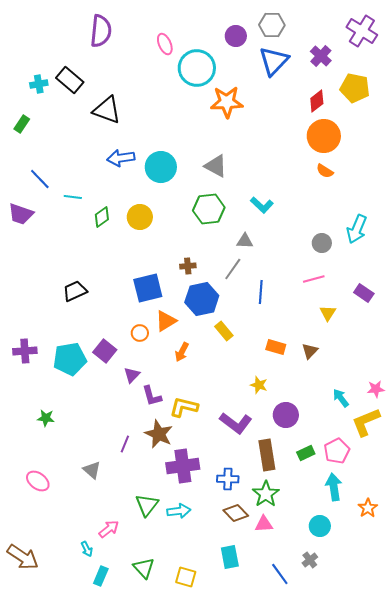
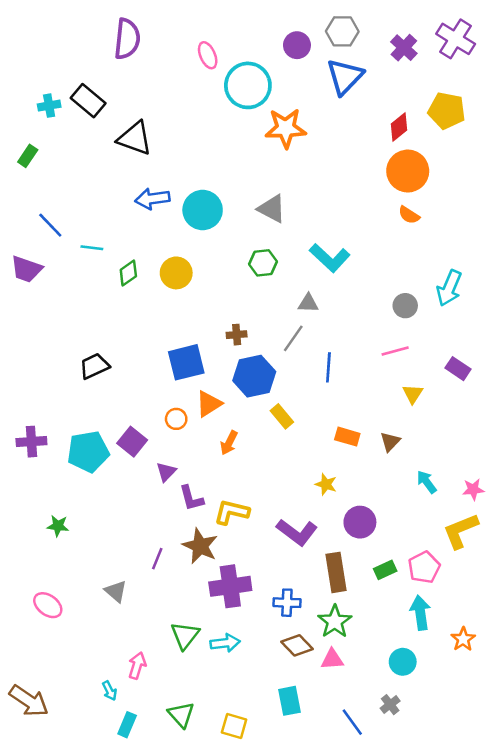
purple cross: (321, 56) -> (404, 48), moved
cyan L-shape: (262, 205) -> (330, 258), size x1.4
green hexagon: (209, 209) -> (263, 263), size x0.7
cyan arrow: (341, 398) -> (427, 482), moved
pink arrow: (109, 529) -> (137, 666), turned -35

